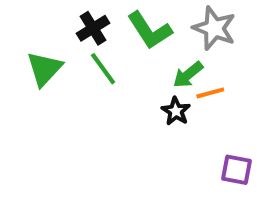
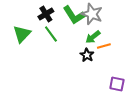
gray star: (214, 28) -> (92, 14), moved

